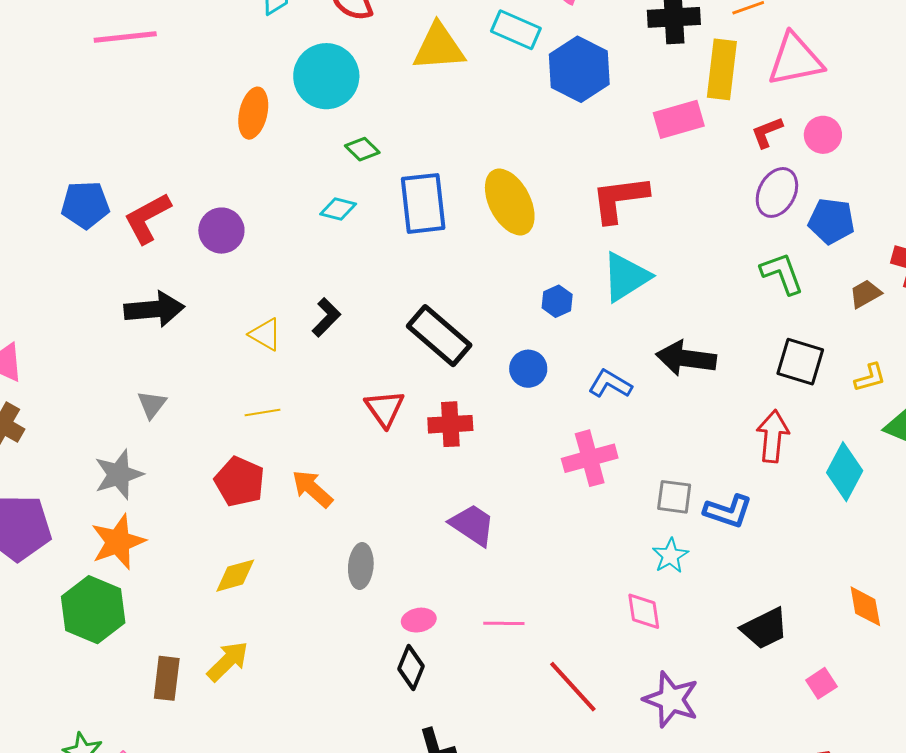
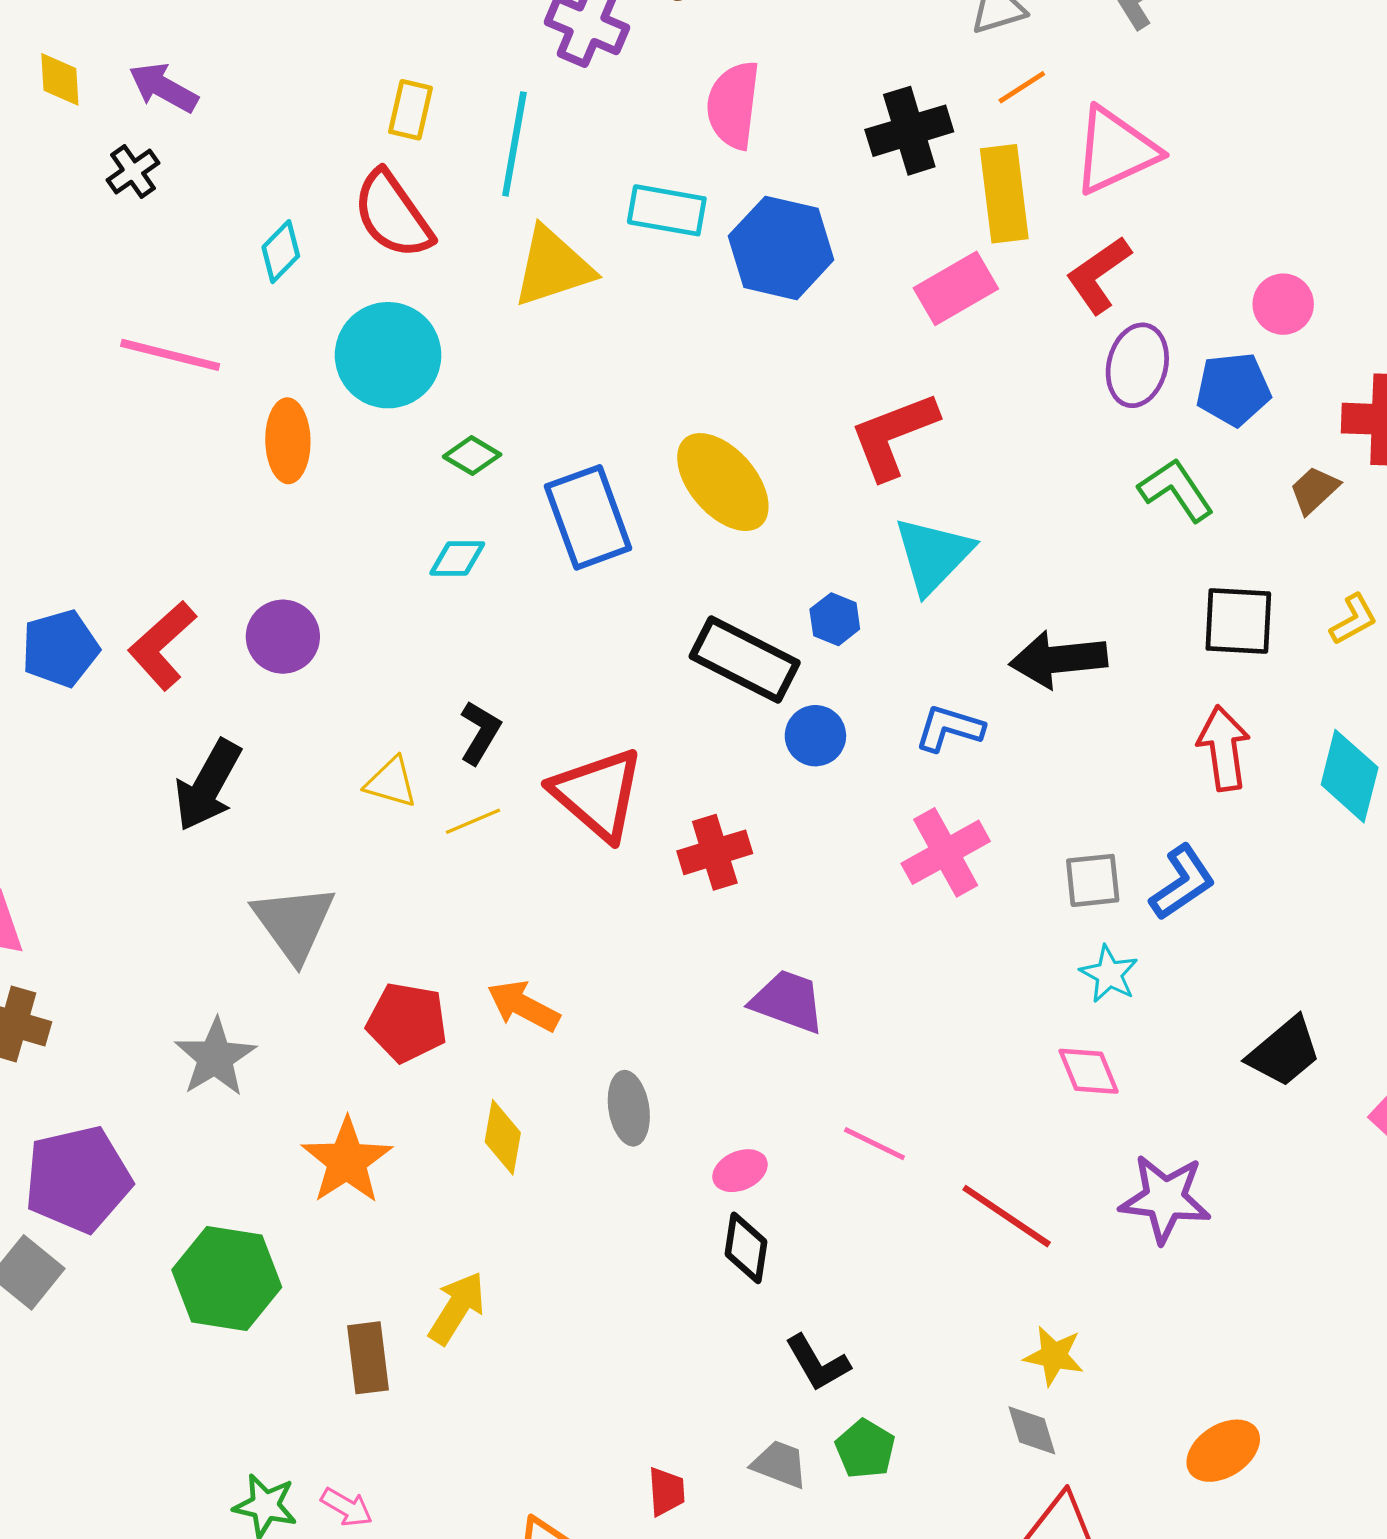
pink line: (125, 37) -> (170, 355), moved, turned 34
red L-shape: (767, 132) -> (1099, 275), size x1.4
pink circle: (823, 135) -> (1283, 304), moved
black arrow: (154, 309) -> (208, 785), turned 138
black rectangle: (439, 336) -> (745, 659), moved
gray triangle: (152, 404) -> (294, 923), moved, size x1.8
red triangle: (385, 409) -> (598, 794), moved, size x1.5
yellow line: (263, 412) -> (473, 821), moved
blue L-shape: (728, 511) -> (1182, 882), turned -39
orange star: (118, 542) -> (347, 1161), moved
yellow diamond: (235, 576) -> (503, 1137), moved, turned -51
pink line: (504, 623) -> (874, 1144), turned 39

